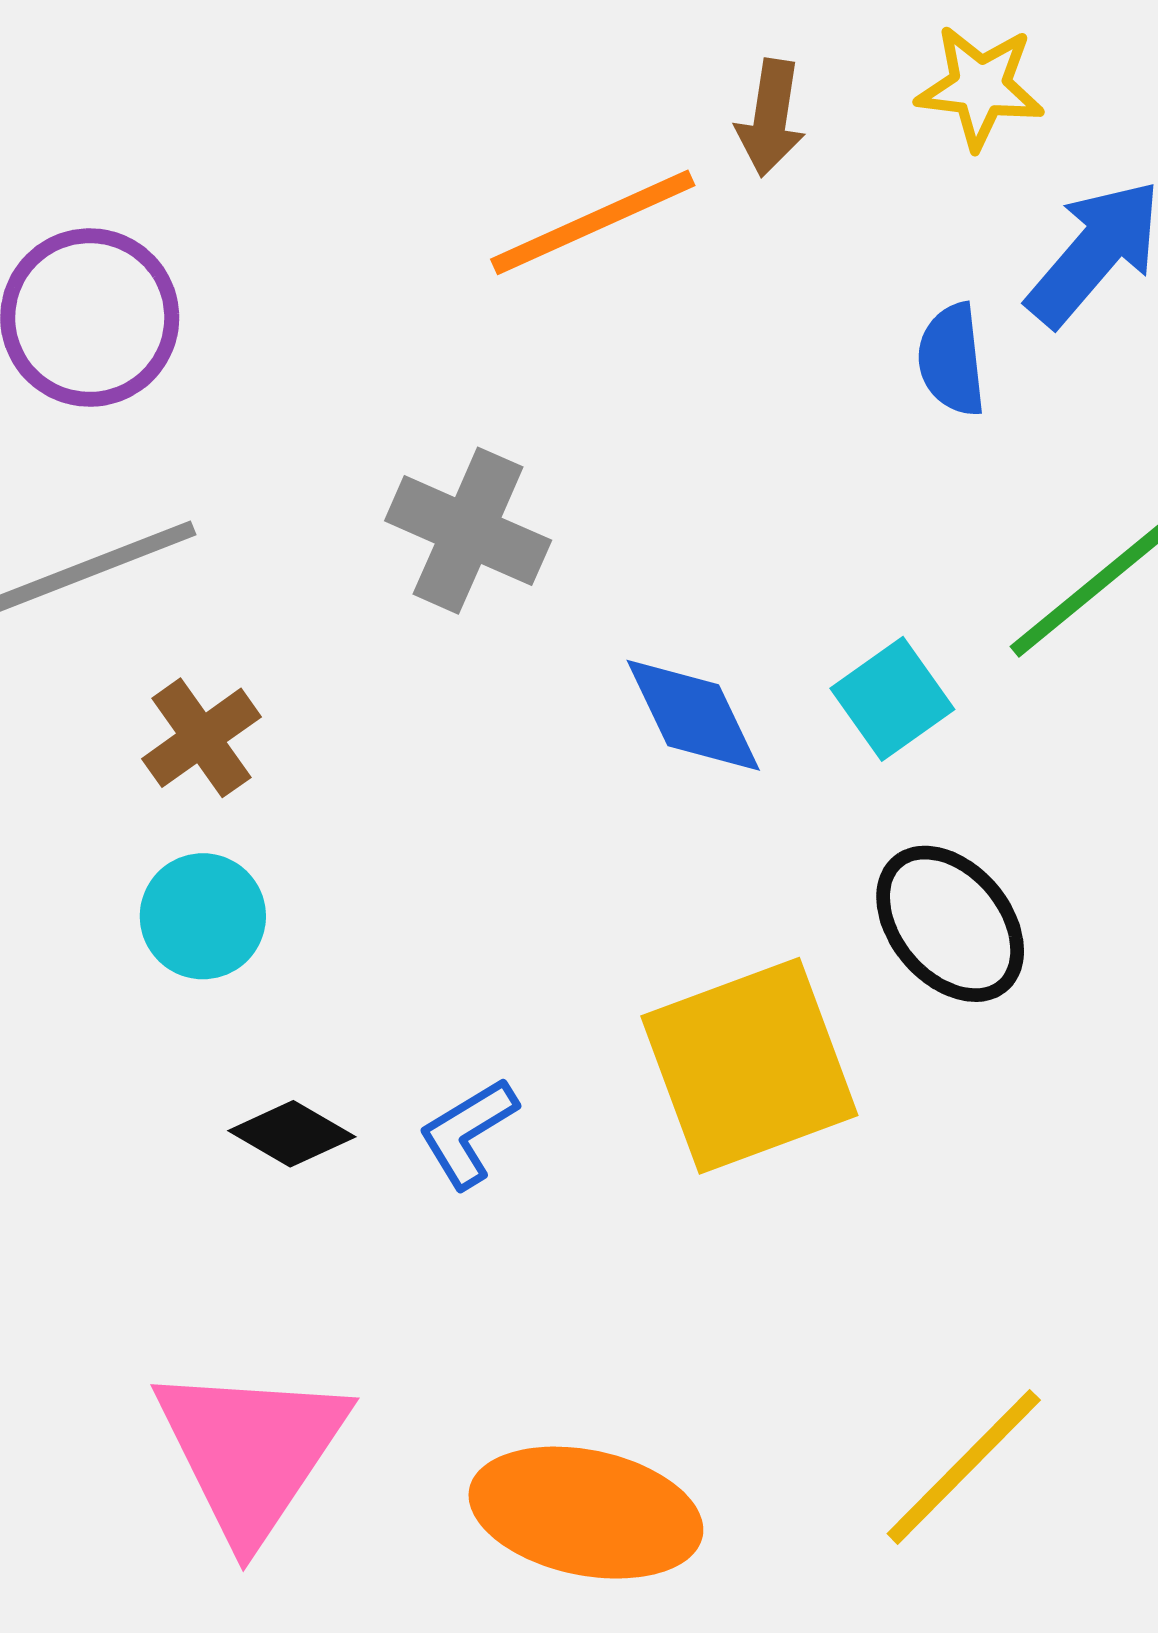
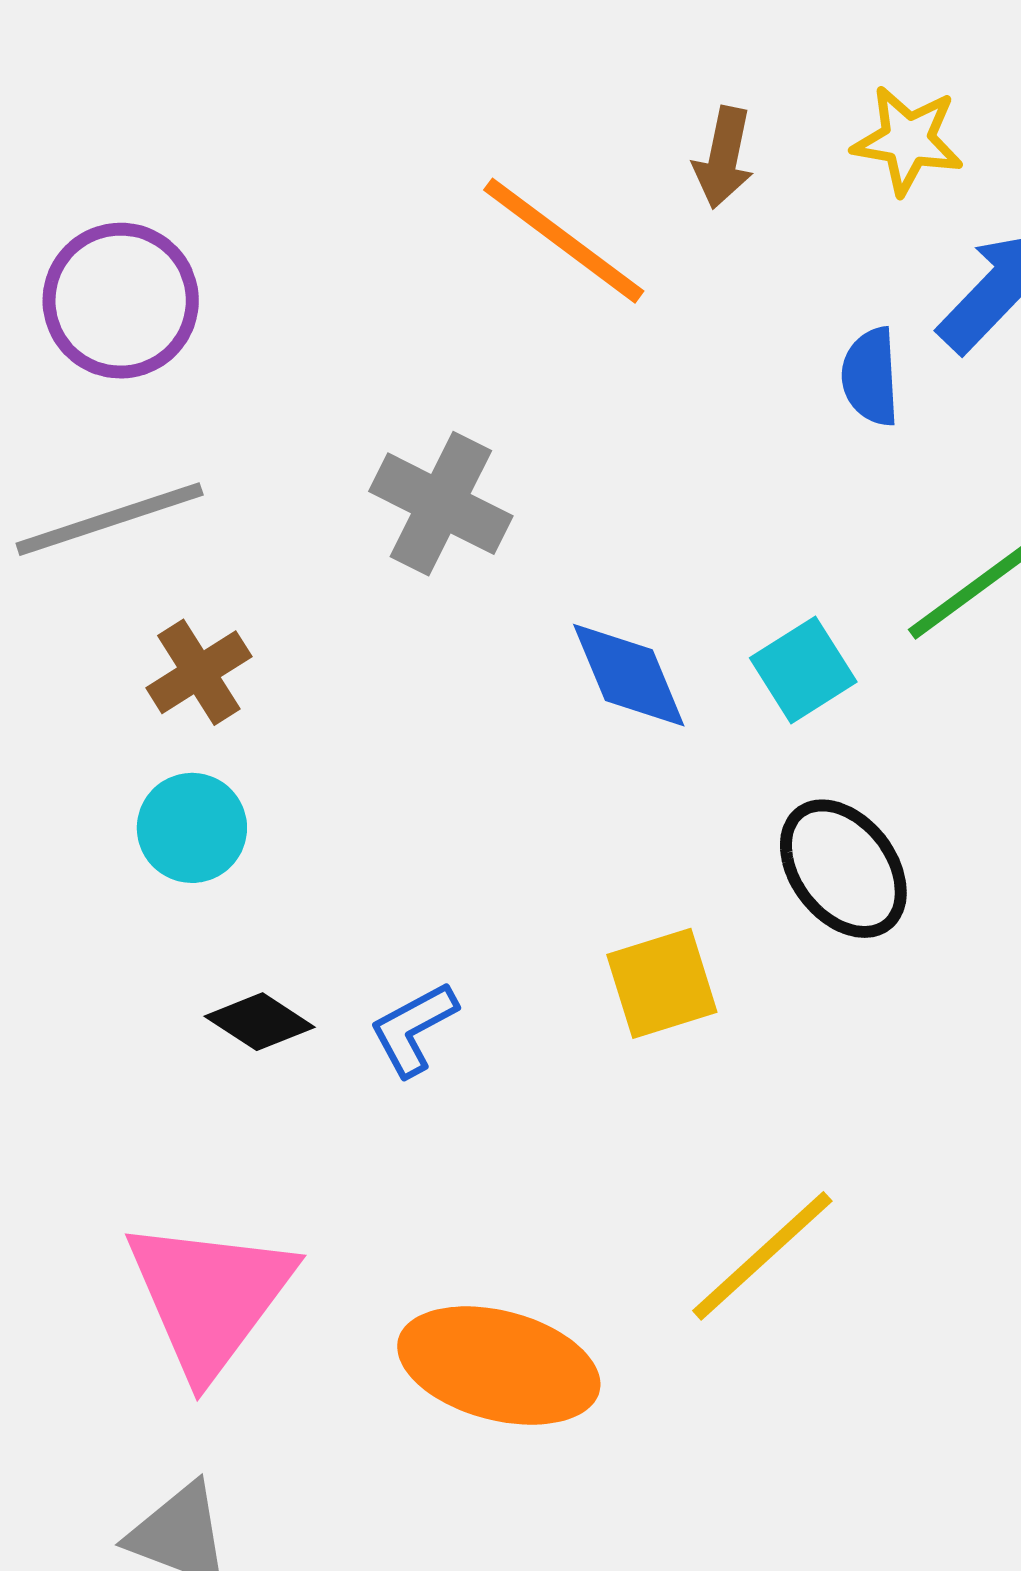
orange line: (593, 222) -> (564, 241), turned 58
yellow square: (749, 1066) -> (662, 983), size x0.6
yellow line: (964, 1467) -> (762, 1256), moved

